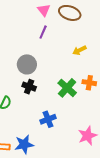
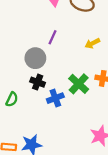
purple line: (43, 32) -> (53, 37), moved
blue cross: (48, 119) -> (55, 98), moved

